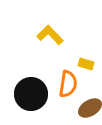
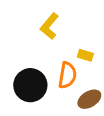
yellow L-shape: (50, 35) -> (49, 26), turned -96

